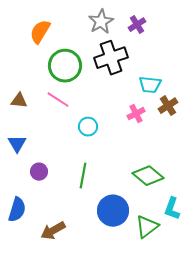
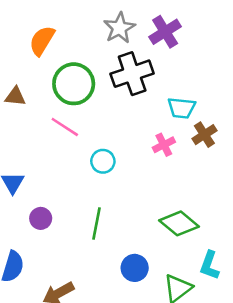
purple cross: (137, 25) -> (165, 32), size x1.4
brown triangle: (19, 101) -> (15, 96), moved
blue circle: (113, 211) -> (135, 268), size x0.7

